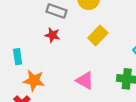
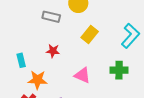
red star: (52, 35) -> (53, 51), moved

